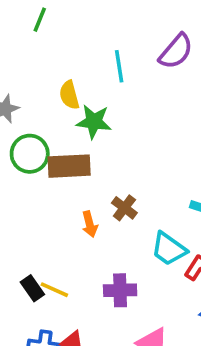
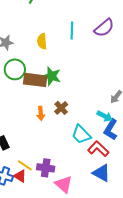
green star: (94, 122) -> (51, 76), moved
yellow line: (54, 290) -> (25, 165), moved
purple cross: (120, 290) -> (46, 168), moved

